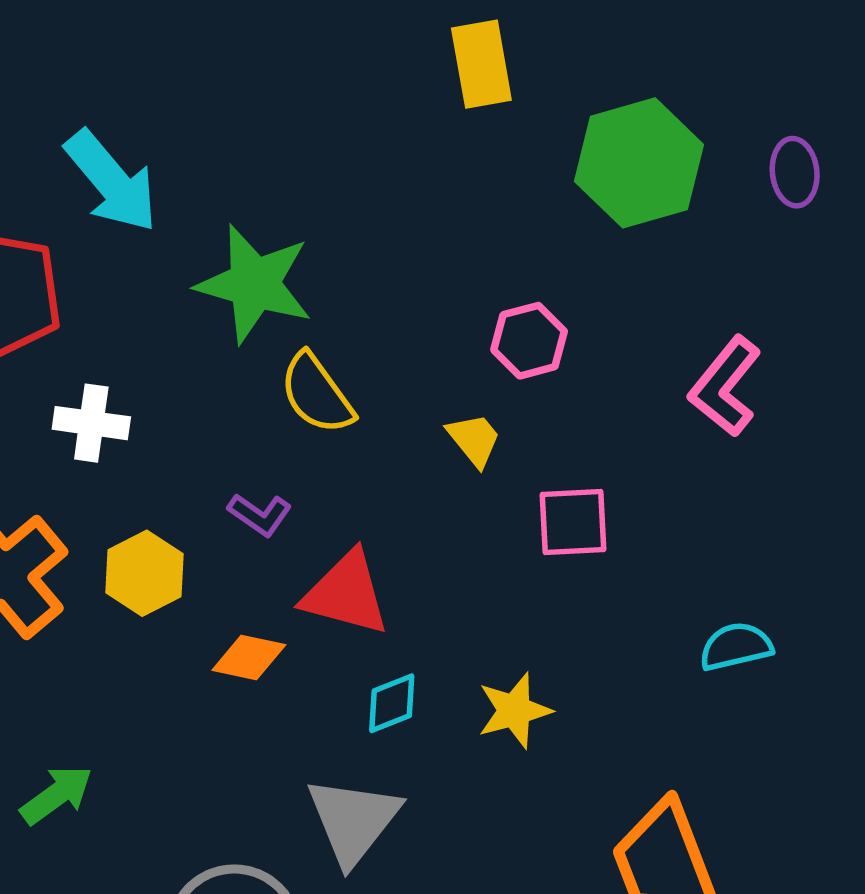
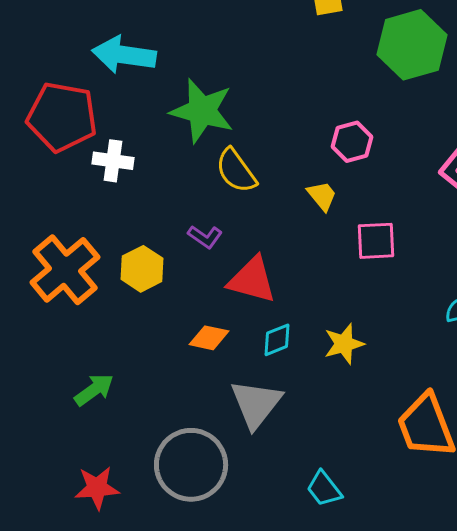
cyan arrow: (111, 181) -> (124, 55), turned 138
white cross: (91, 423) -> (113, 161), moved
orange diamond: (249, 657) -> (209, 338), moved

